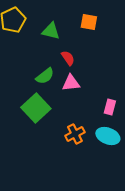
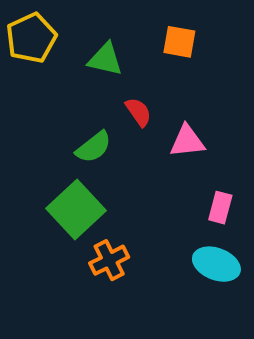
pink triangle: (71, 83) -> (187, 141), moved
orange cross: (75, 134) -> (109, 260), moved

